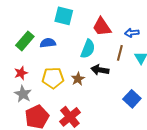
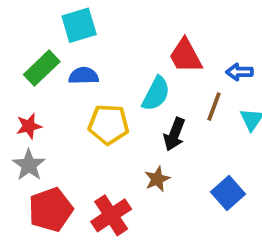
cyan square: (64, 16) -> (79, 25), moved, turned -36
black arrow: (100, 70) -> (174, 134), turned -84
yellow pentagon: (53, 78) -> (109, 124), moved
brown star: (78, 79) -> (157, 179), moved

